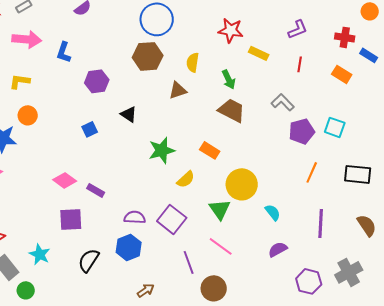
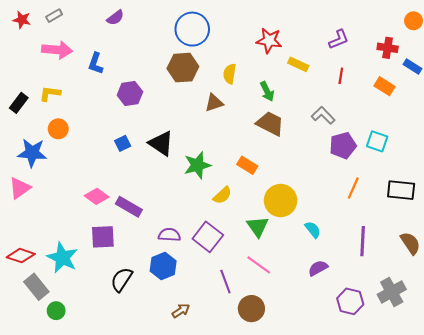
black triangle: (129, 114) -> (161, 143), moved, size x1.5
purple rectangle: (96, 190) -> (129, 207), size x1.4
cyan star: (40, 254) -> (62, 258), moved, size x1.4

